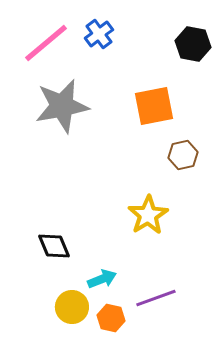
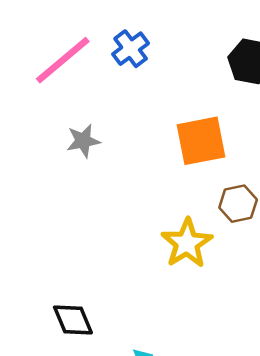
gray star: (62, 106) -> (83, 141), size x0.5
yellow star: (148, 215) -> (187, 243), moved

